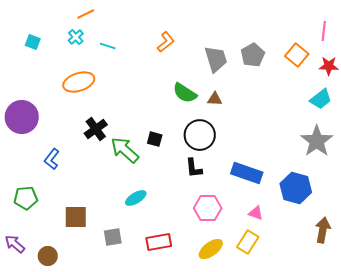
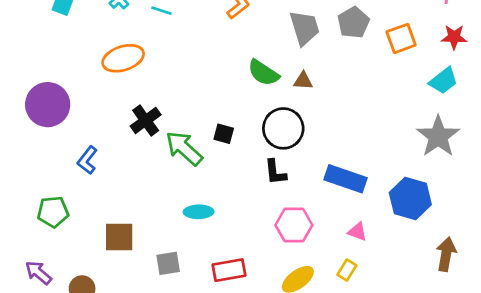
orange square: (297, 55) -> (401, 38), moved, turned 30
cyan ellipse: (136, 198) -> (199, 212), turned 30
yellow rectangle: (248, 242) -> (347, 270), size x0.7

